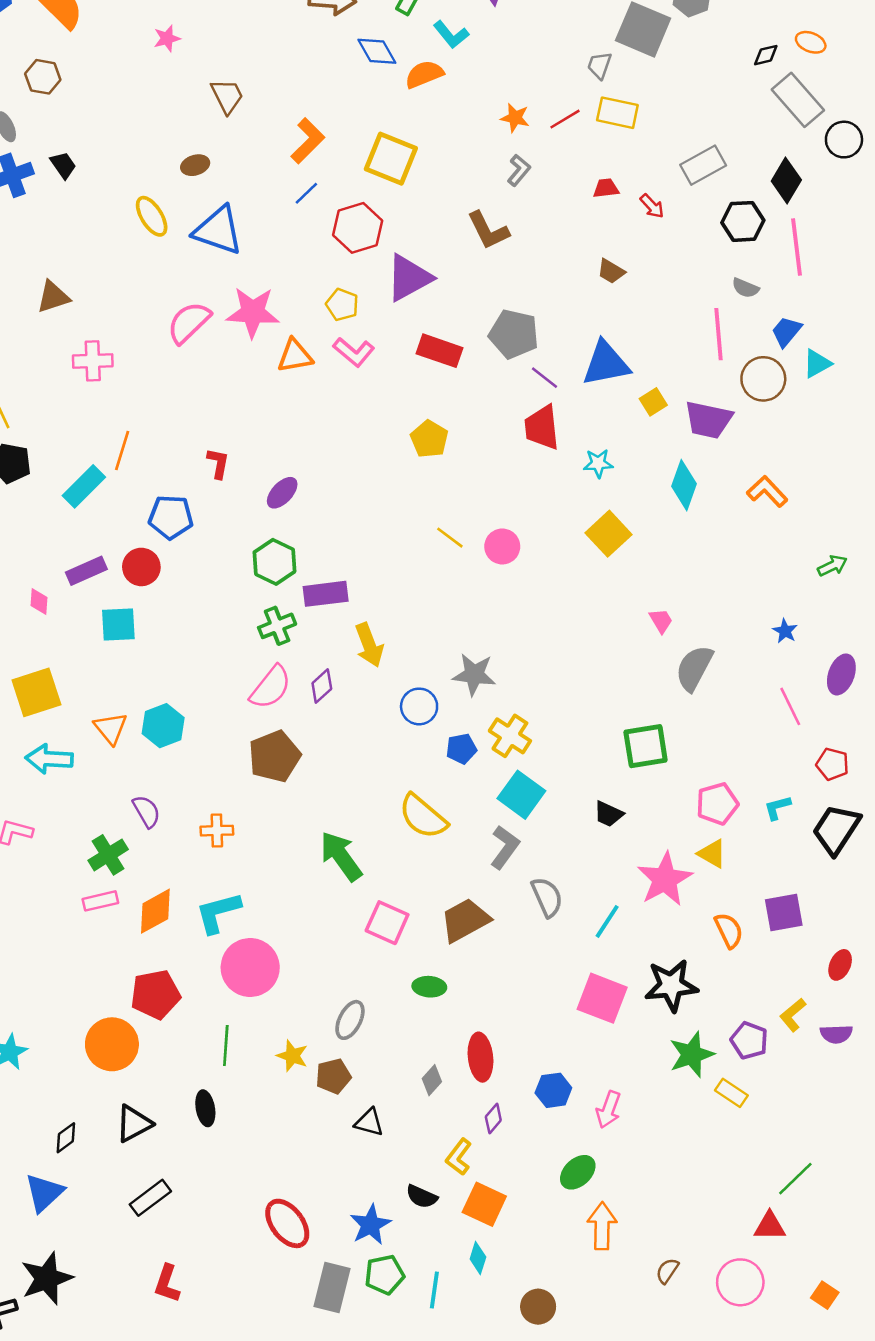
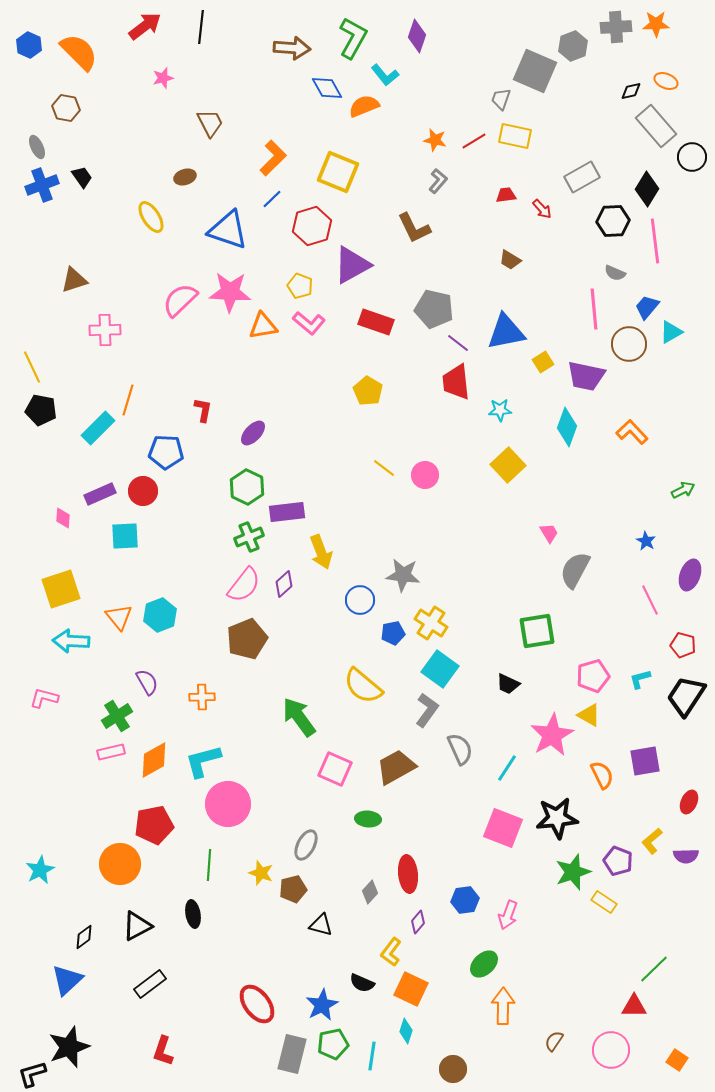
blue triangle: (218, 230) -> (228, 230), moved

